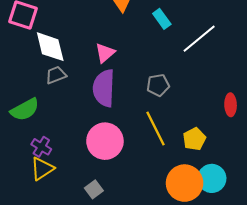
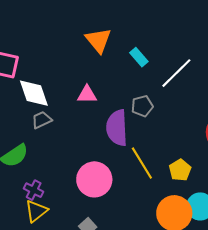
pink triangle: (105, 53) -> (87, 95), turned 45
gray pentagon: (158, 85) -> (142, 106), moved
purple semicircle: (104, 88) -> (117, 128), moved

